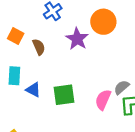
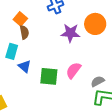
purple star: (77, 39) -> (70, 33), turned 30
brown semicircle: (39, 47) -> (24, 32), moved
pink semicircle: (103, 100) -> (73, 70), moved

